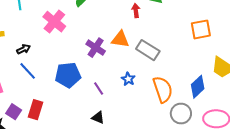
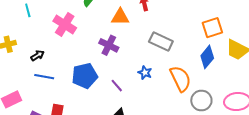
orange square: (201, 29) -> (212, 28), moved
orange triangle: (120, 39) -> (120, 17), moved
blue line: (28, 71) -> (44, 77), turned -30
blue diamond: (198, 87) -> (207, 57), moved

